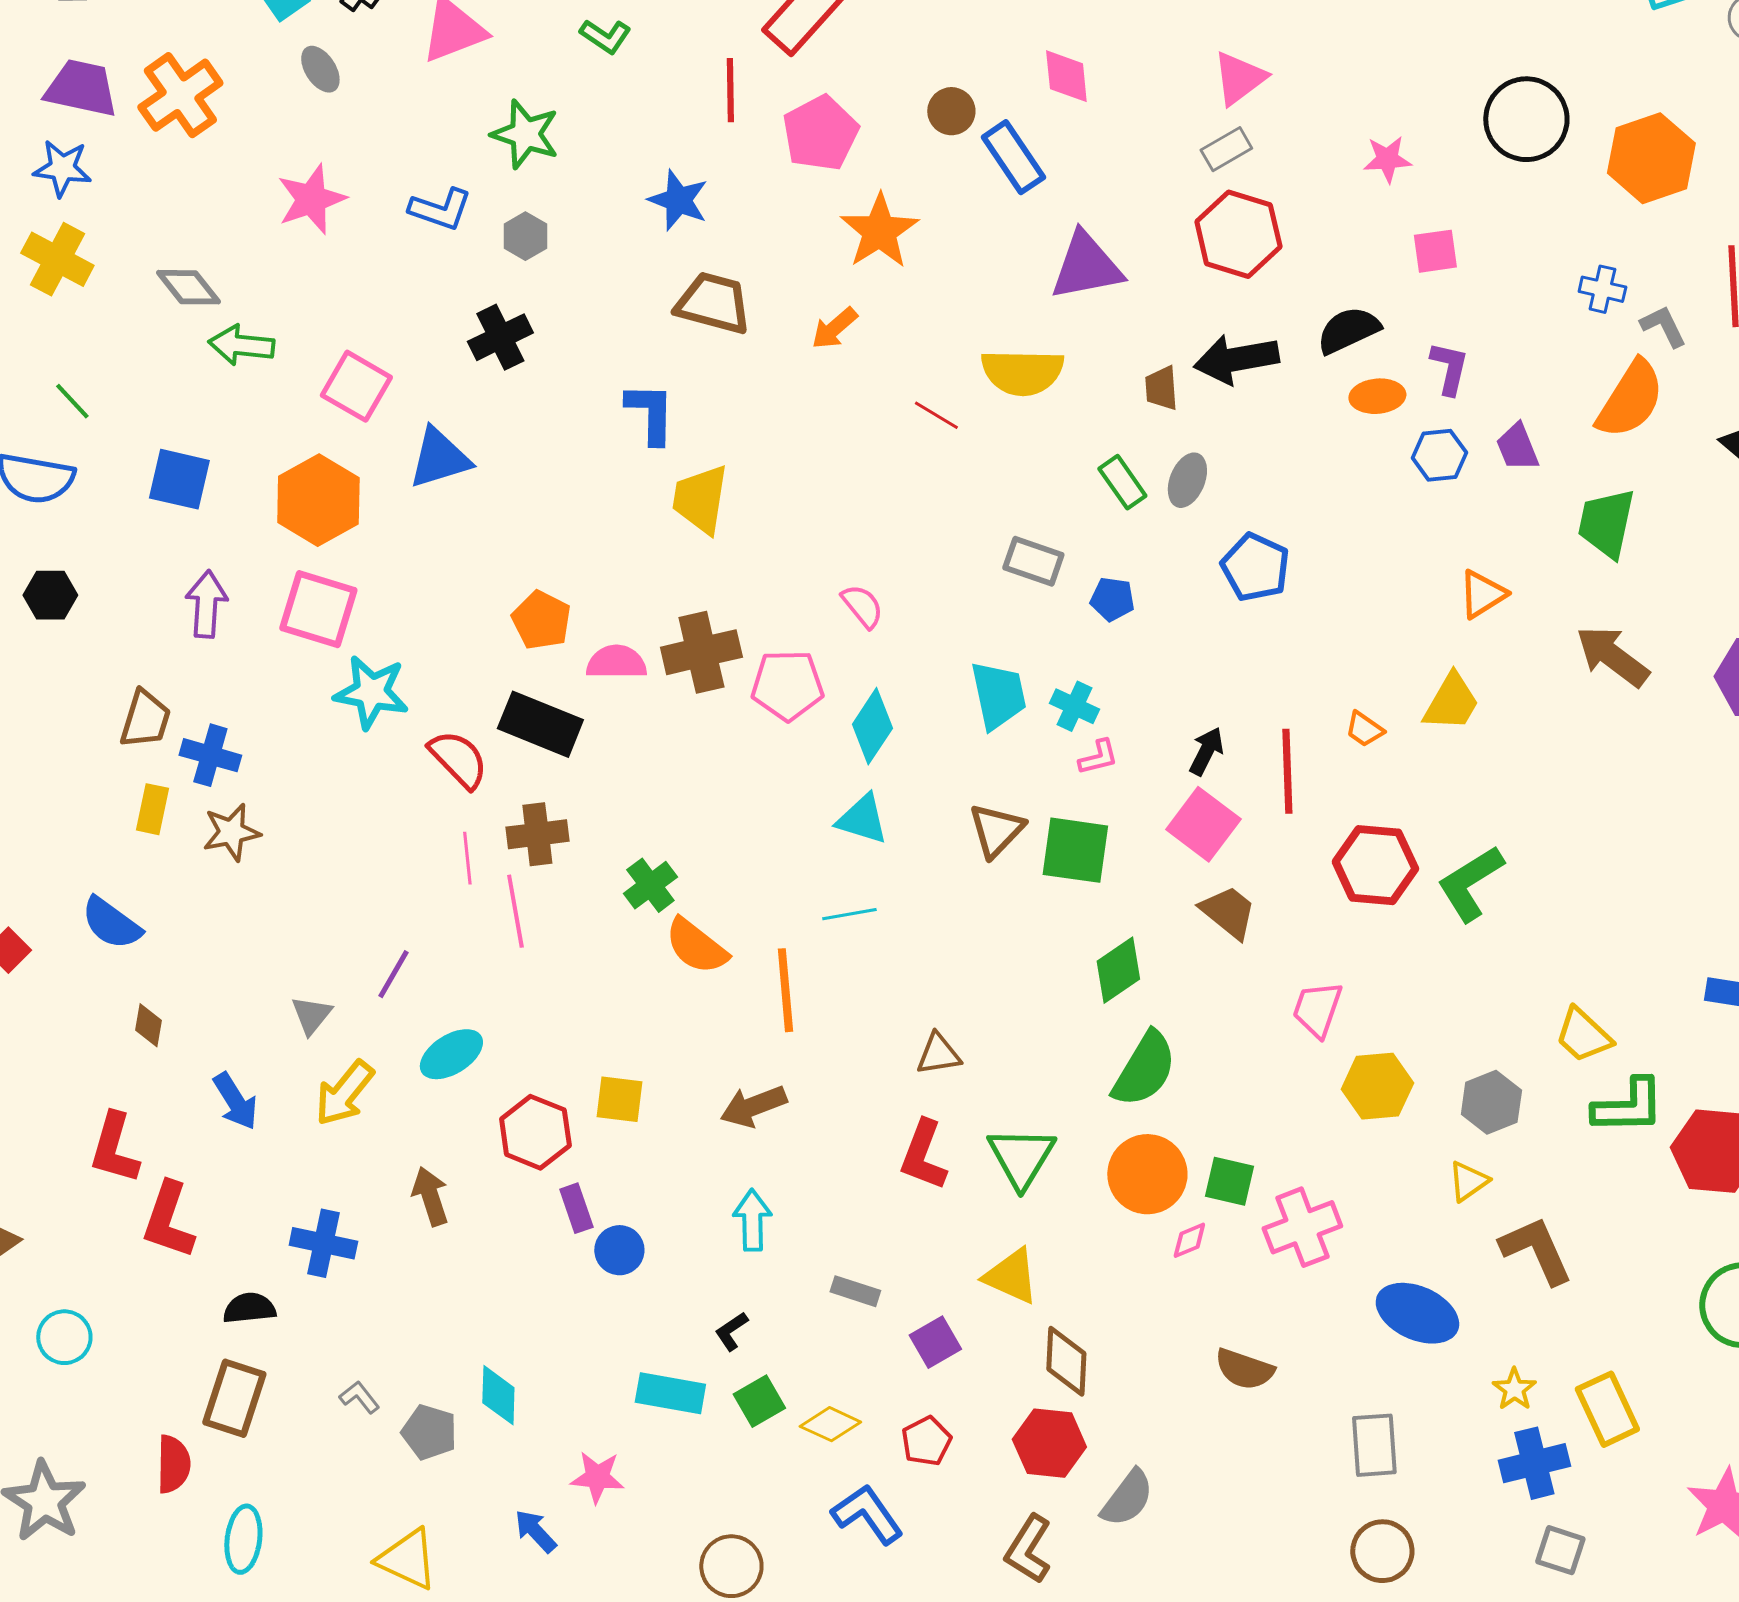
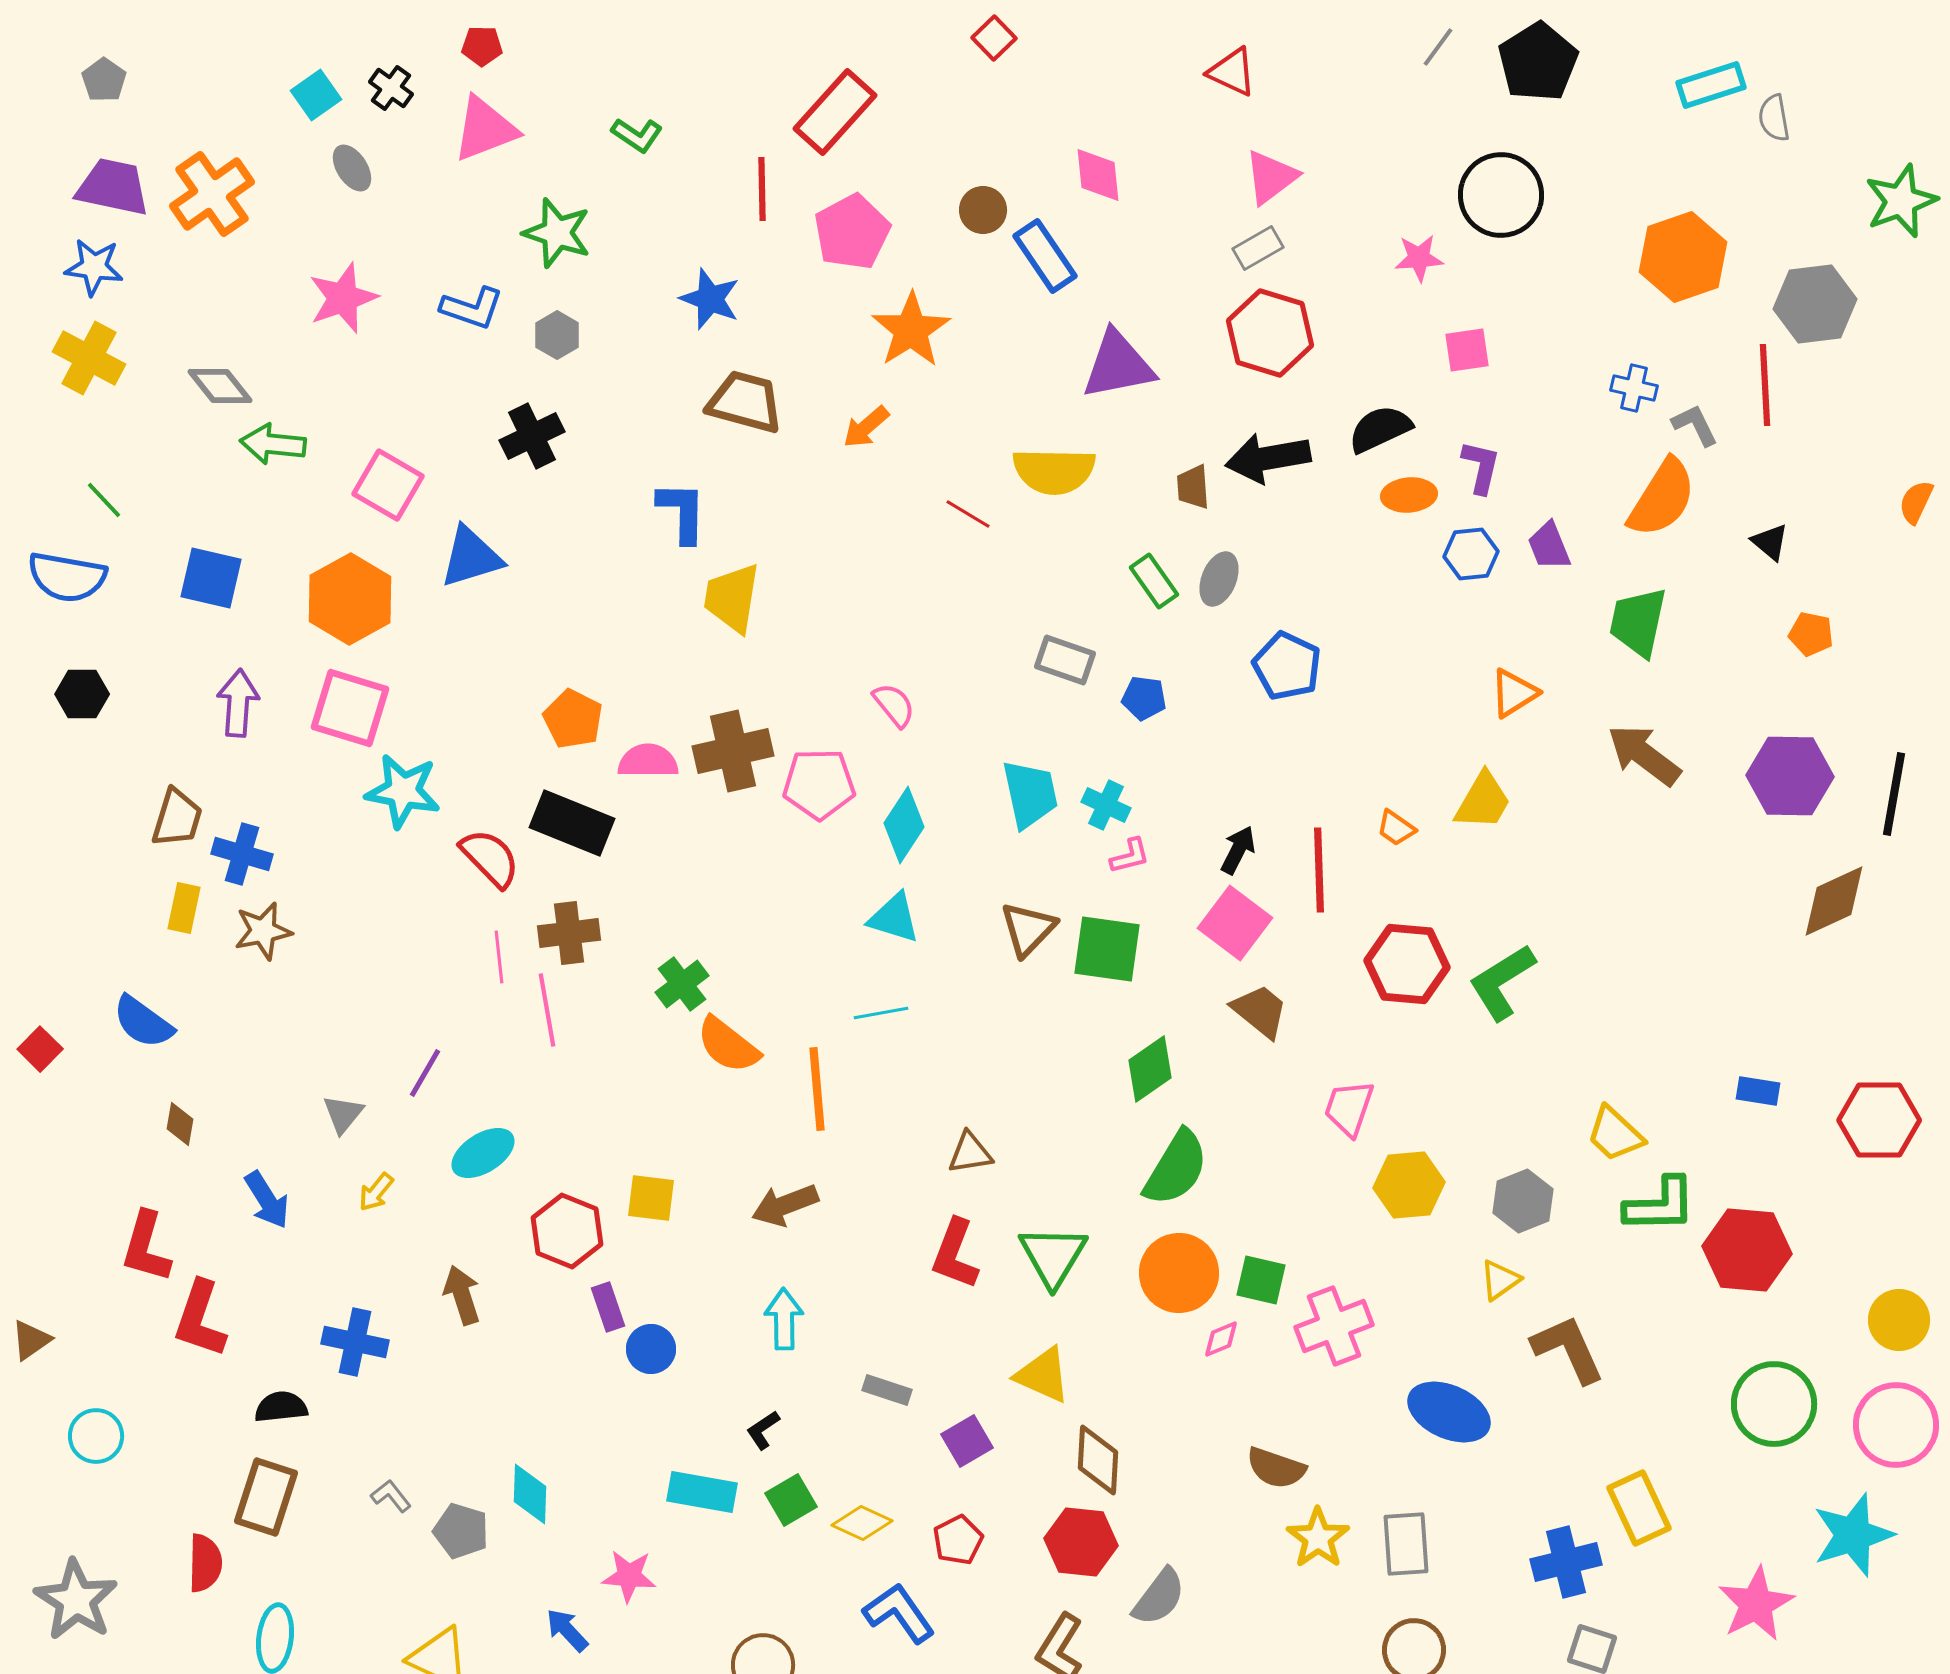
black circle: (1526, 119) -> (1501, 195), moved
yellow arrow: (344, 1093) -> (376, 1192), size x0.6
yellow star: (1514, 1389) -> (1318, 1538), moved, size x1.4

